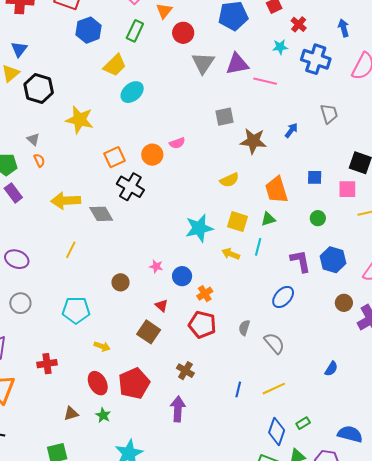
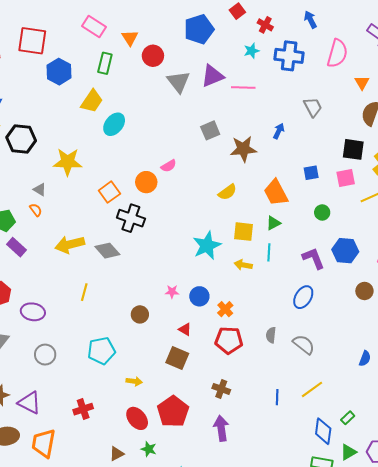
gray triangle: (33, 139) -> (40, 190), moved

